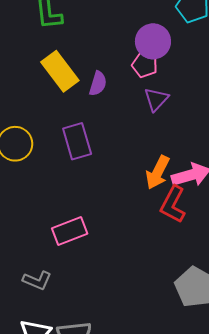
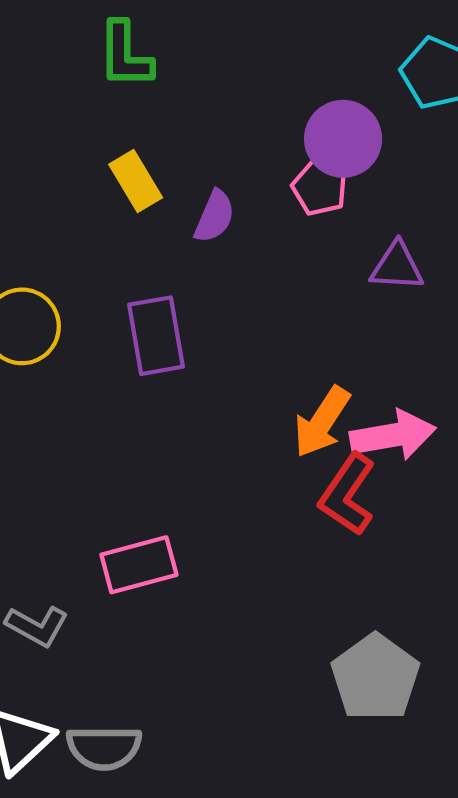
yellow rectangle: (60, 71) -> (136, 181), size x0.7
purple triangle: (156, 99) -> (397, 266), moved, turned 44
pink rectangle: (70, 231) -> (139, 565), moved

